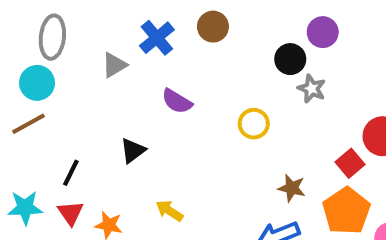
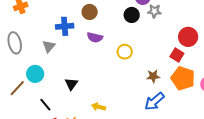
blue cross: (157, 38) -> (65, 26), turned -36
cyan circle: (37, 83) -> (35, 74), moved
gray star: (312, 89) -> (154, 11), moved
purple semicircle: (177, 101) -> (95, 37), moved
black line: (71, 173) -> (45, 105), turned -48

